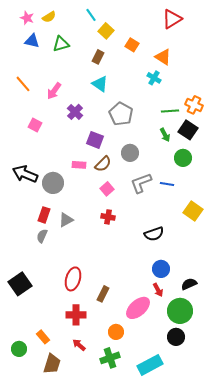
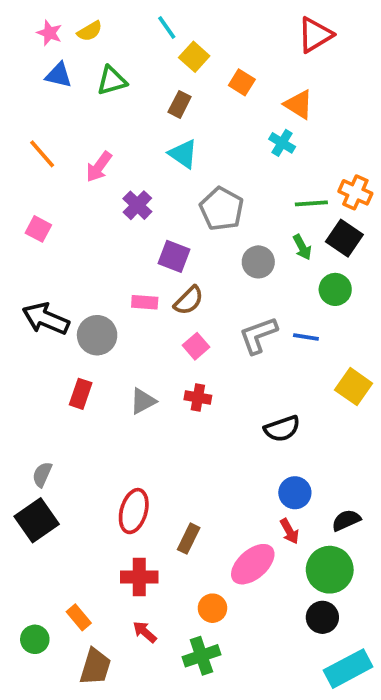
pink square: (35, 125) -> (38, 229), moved
gray circle: (130, 153) -> (258, 262), moved
gray triangle: (66, 220) -> (143, 401), moved
gray semicircle: (42, 236) -> (42, 474), moved
cyan rectangle: (150, 365) -> (348, 669), moved

